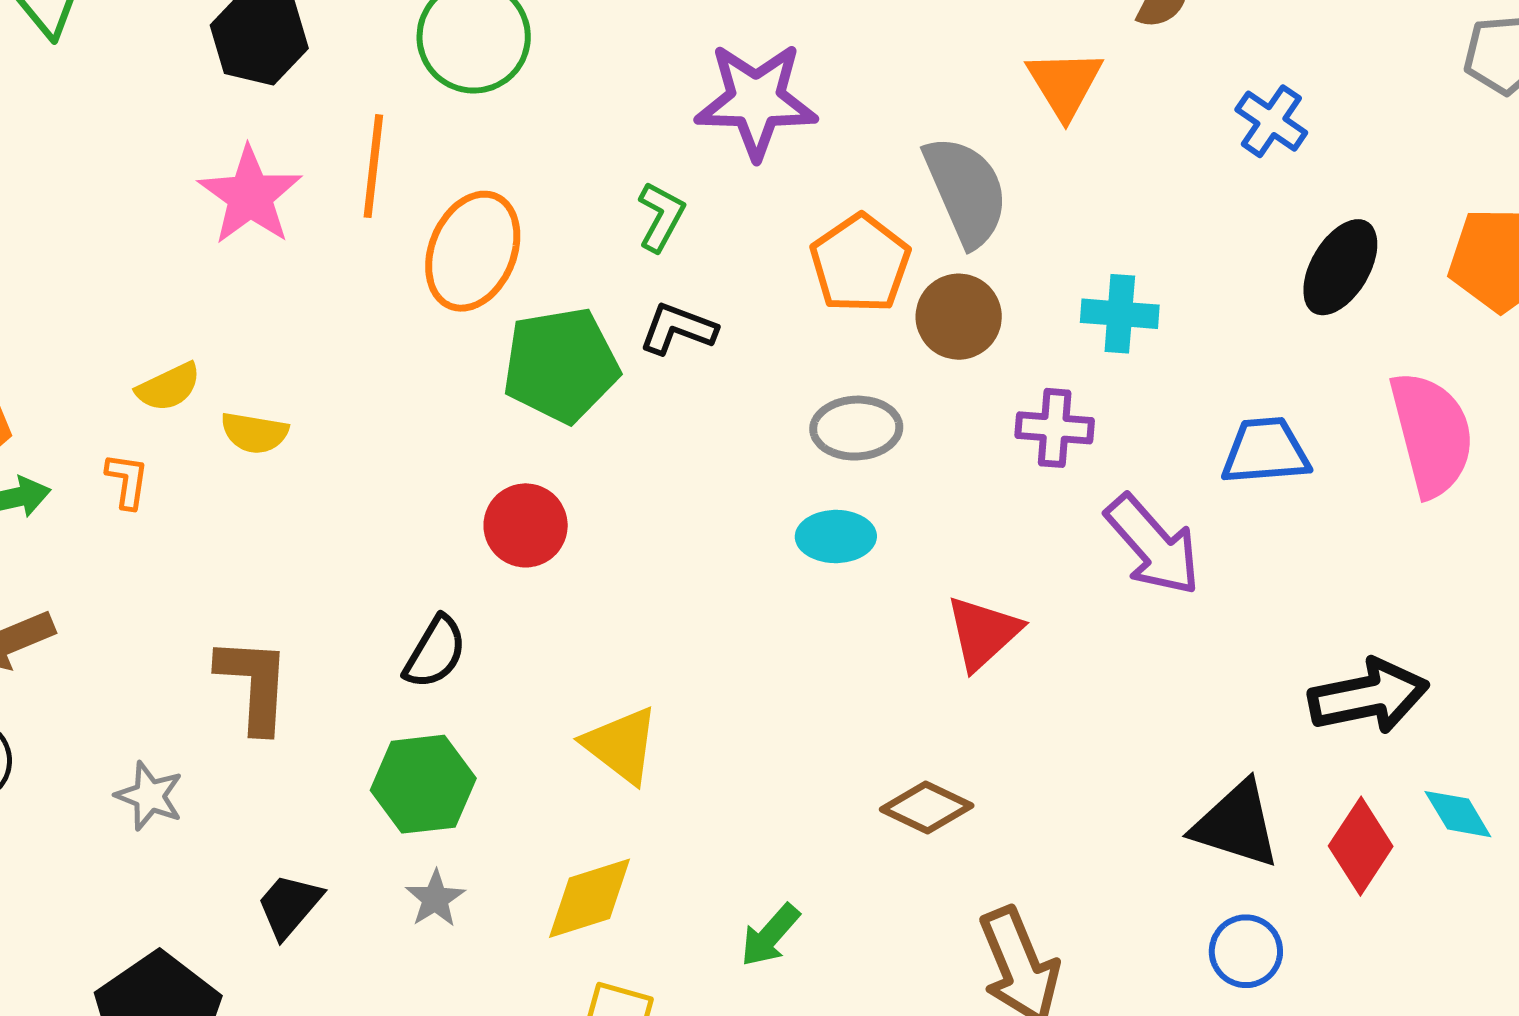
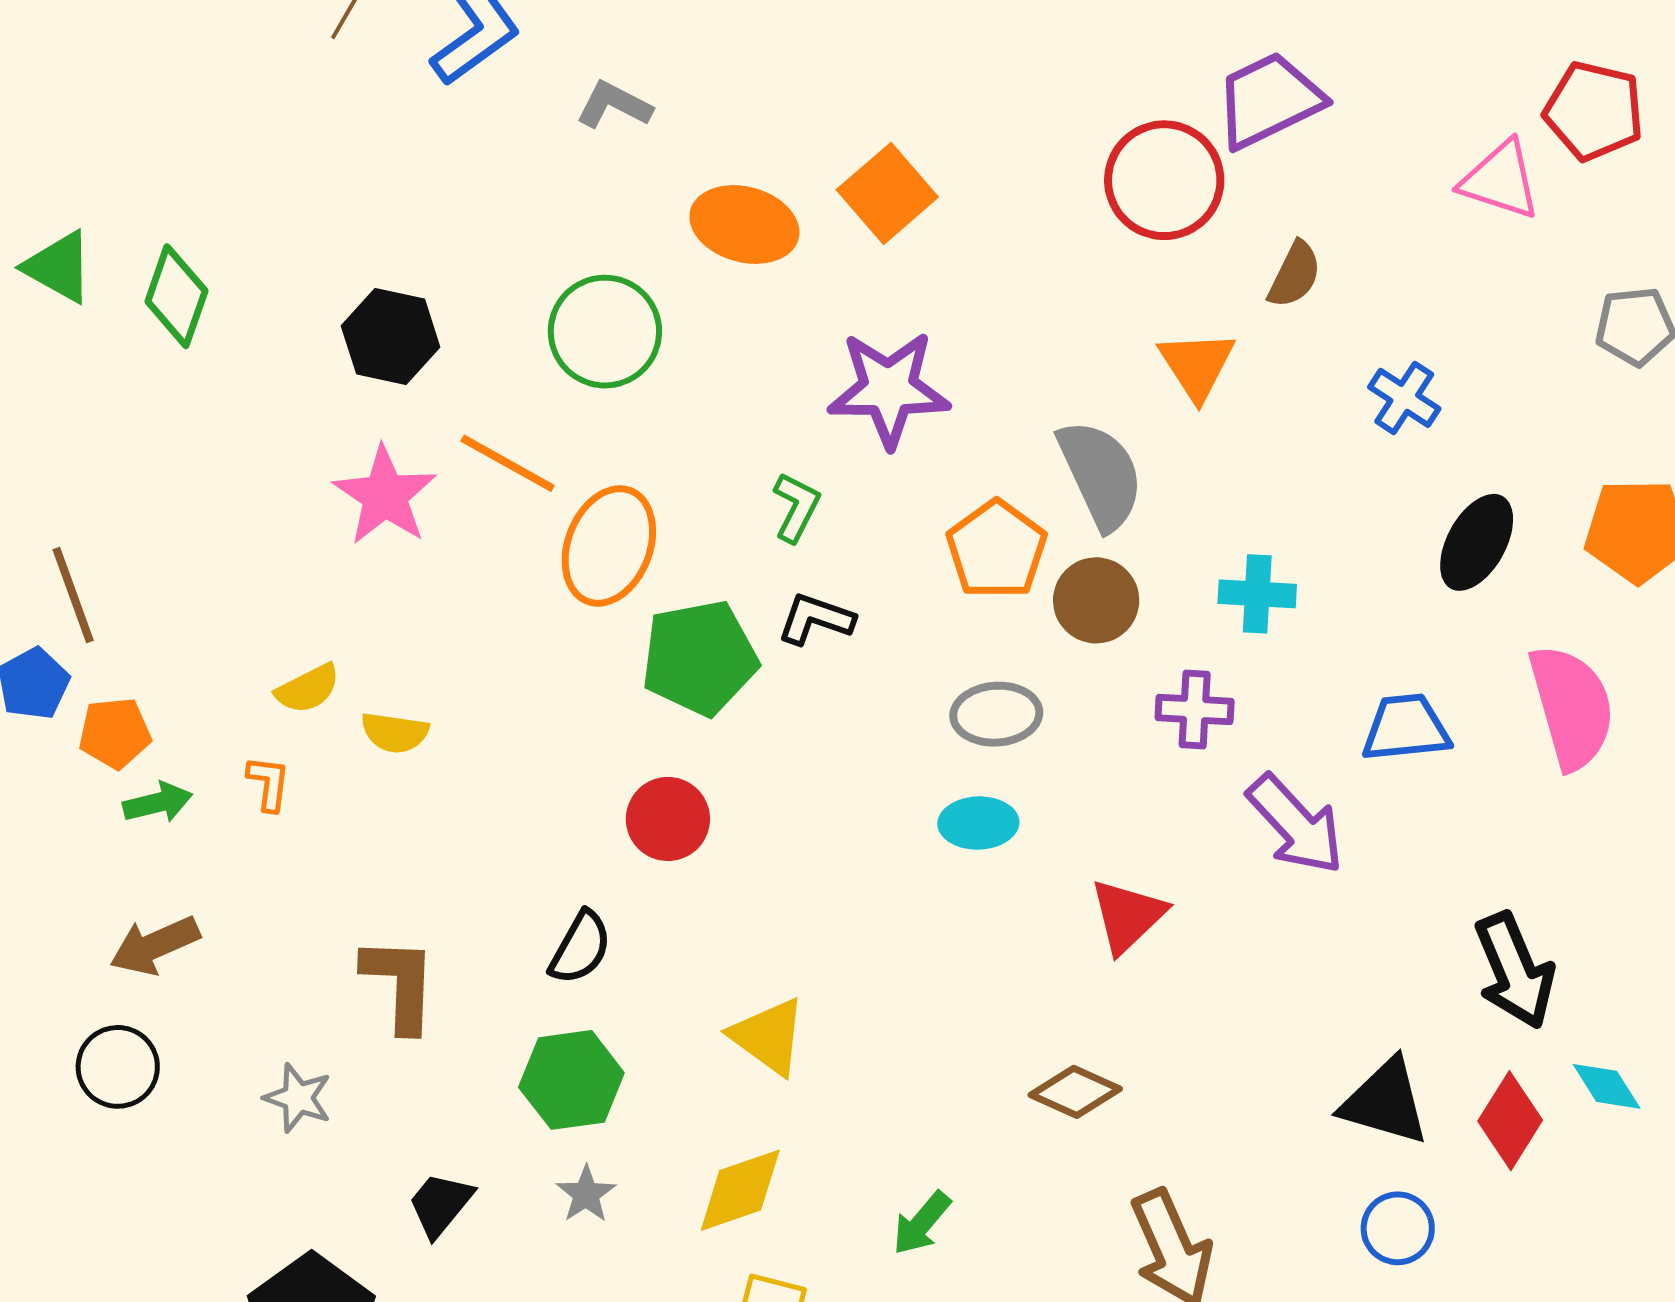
orange line: (373, 166) -> (508, 463), turned -66
black arrow: (1369, 696) -> (1515, 971), turned 80

